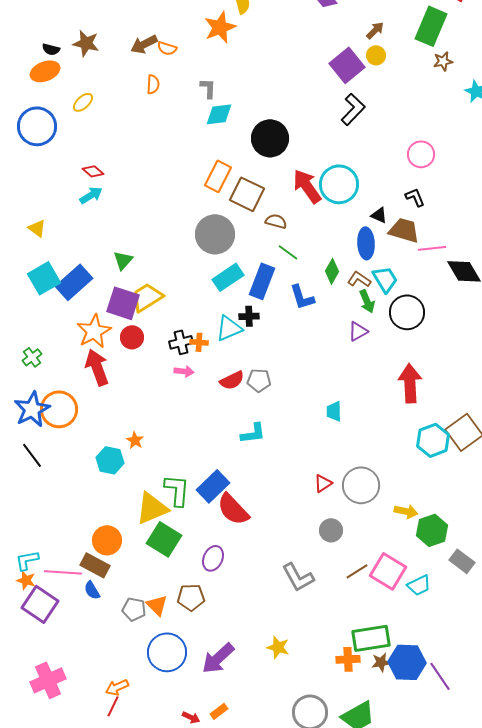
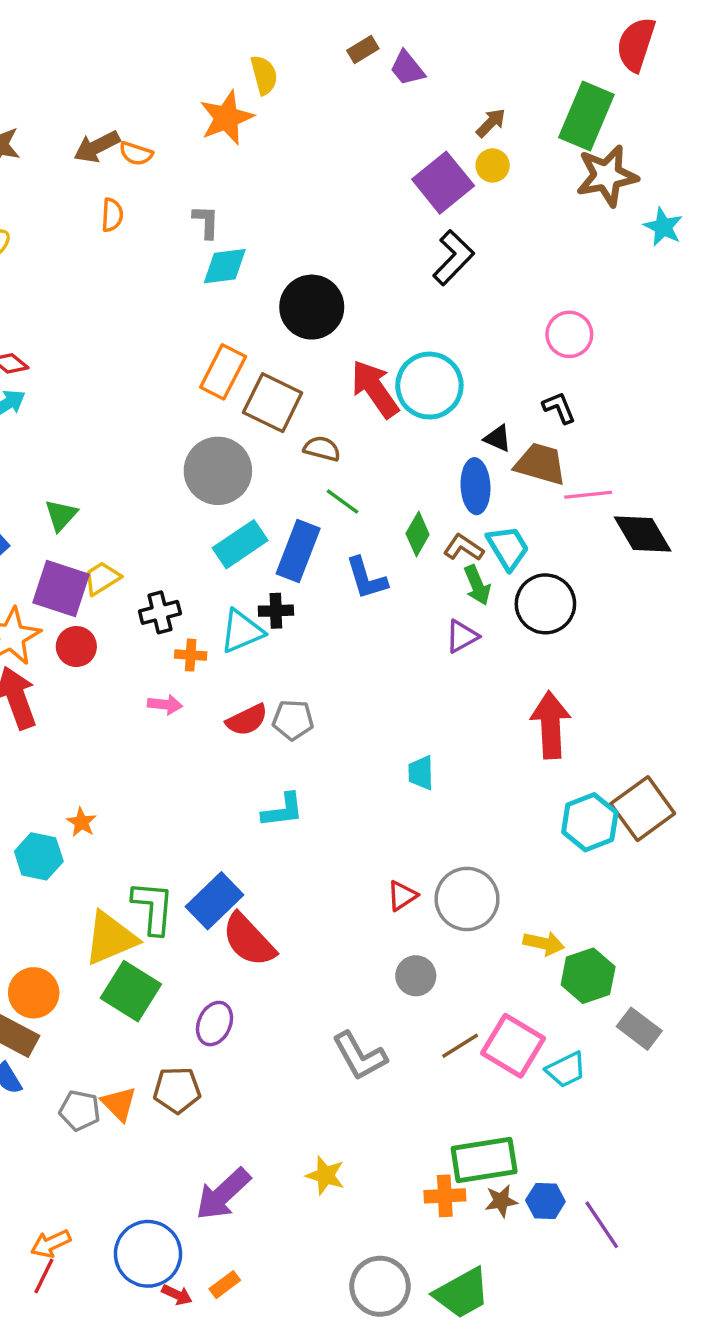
brown star: (443, 61) -> (607, 176), size x1.8
yellow trapezoid: (147, 297) -> (102, 578), size x0.7
black cross: (181, 342) -> (160, 612), moved
blue circle: (167, 652) -> (148, 1254), moved
blue hexagon: (407, 662) -> (545, 1201), size x0.6

